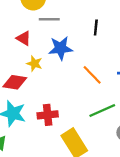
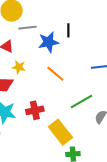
blue star: (61, 48) -> (49, 42), moved
orange line: (92, 75) -> (55, 74), moved

